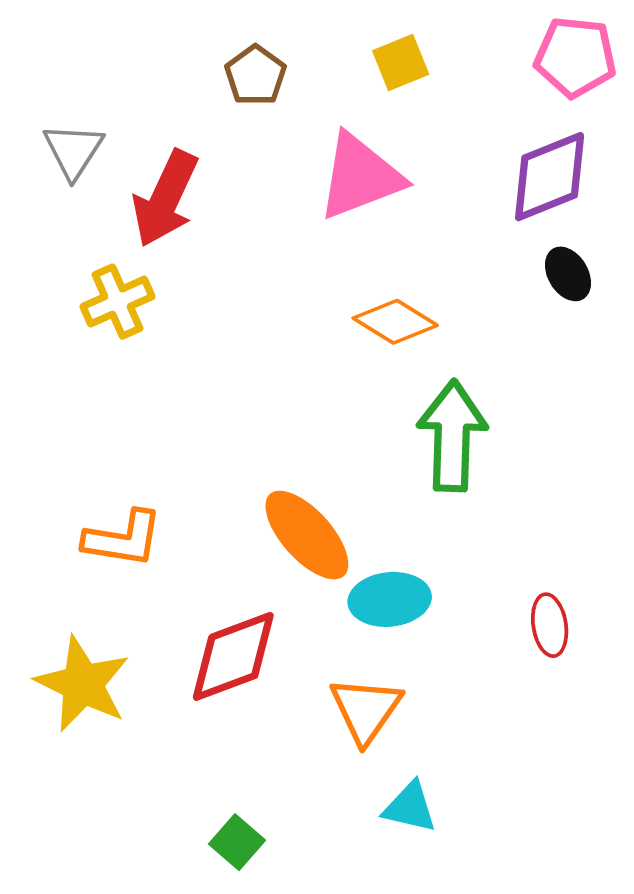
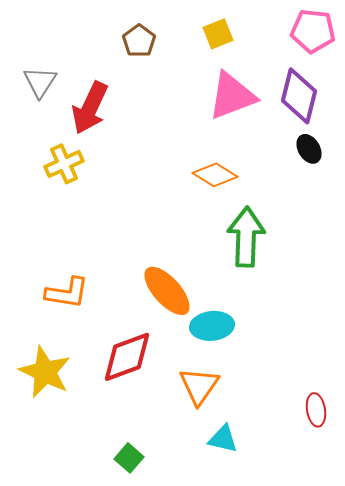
pink triangle: (360, 177) -> (232, 96), moved
purple diamond: (550, 177) -> (299, 96), turned -54
red ellipse: (550, 625) -> (316, 410), moved

